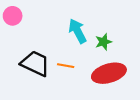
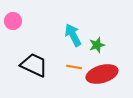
orange line: (66, 66) -> (74, 67), moved

